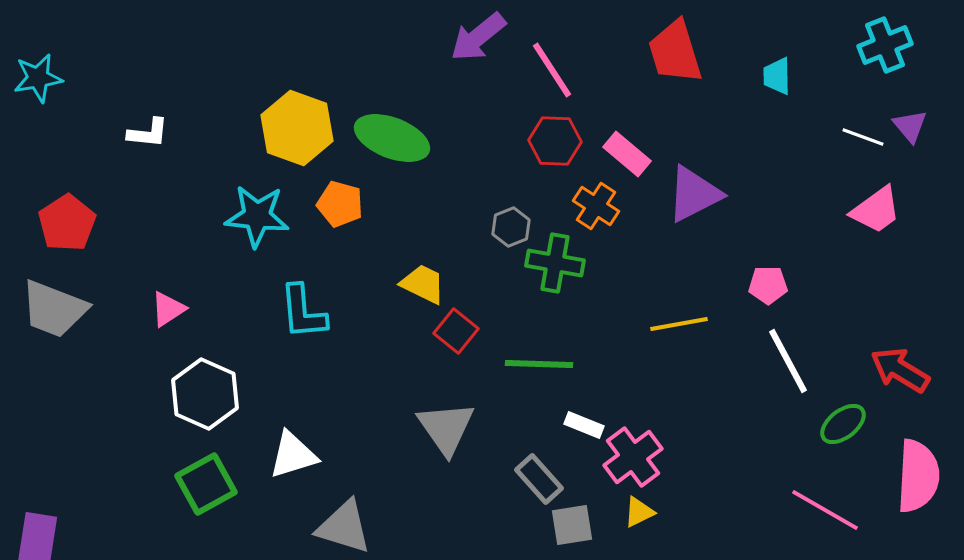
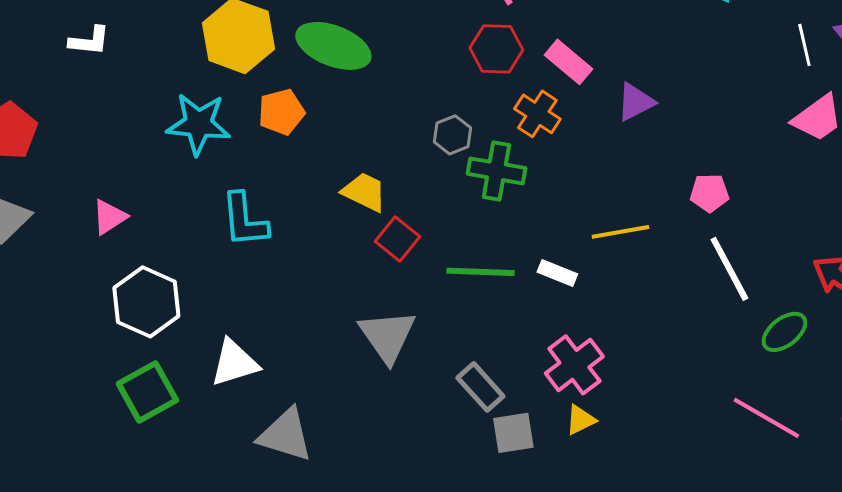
white line: (863, 137) -> (804, 45), turned 57
purple triangle: (694, 194) -> (635, 102), size x0.7
orange pentagon: (340, 204) -> (281, 112), turned -30
white rectangle: (584, 425) -> (557, 273), moved

